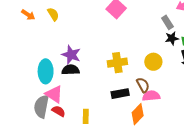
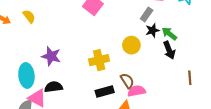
gray rectangle: (167, 22) -> (147, 15), turned 72
yellow circle: (153, 62) -> (131, 45), moved
black semicircle: (71, 70) -> (54, 87), moved

